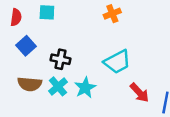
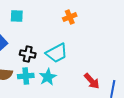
cyan trapezoid: (117, 62) -> (57, 53), moved
cyan cross: (58, 86) -> (26, 76), turned 35

